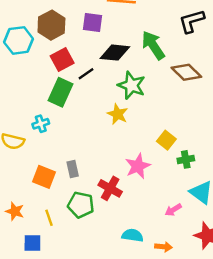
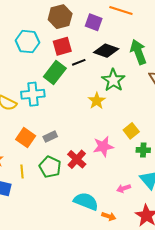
cyan hexagon: (19, 40) -> (28, 42), moved
cyan cross: (41, 124) -> (33, 94), size x1.6
gray rectangle: (73, 169) -> (50, 137), turned 64
cyan semicircle: (132, 235) -> (86, 201), size x1.4

